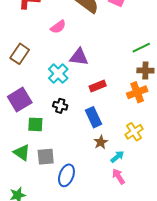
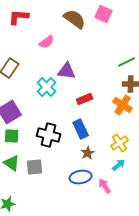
orange cross: (137, 92) -> (123, 105), turned -36
black cross: (60, 106) -> (49, 135), moved, size x1.6
green square: (35, 124) -> (12, 136), moved
cyan arrow: (117, 157) -> (119, 165), moved
blue ellipse: (66, 175) -> (81, 177), moved, turned 60

